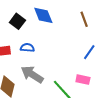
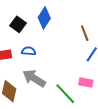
blue diamond: (43, 15) -> (44, 18), turned 55
brown line: (84, 19) -> (85, 33), moved

